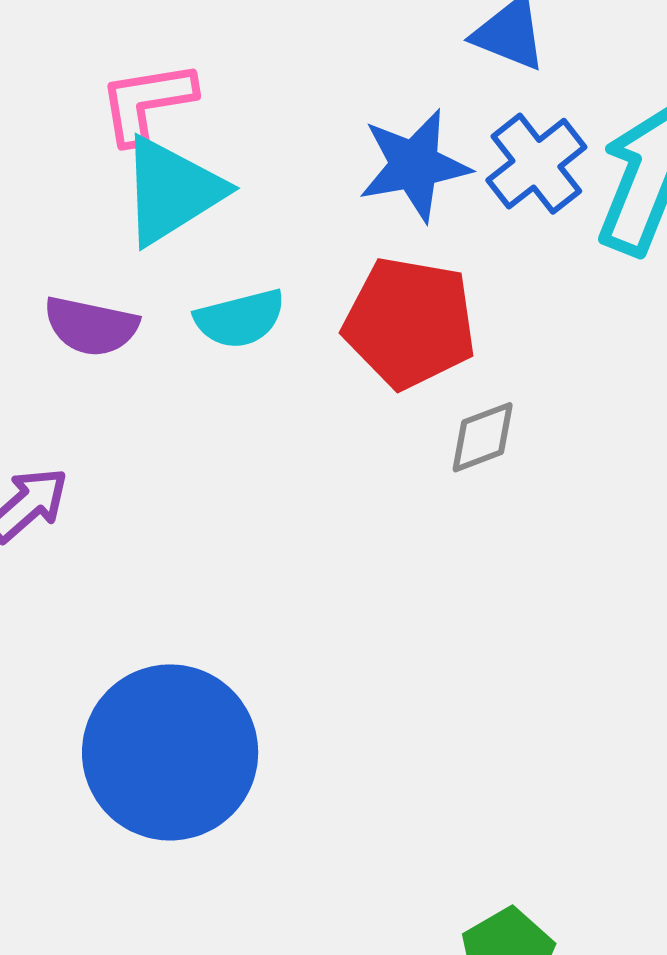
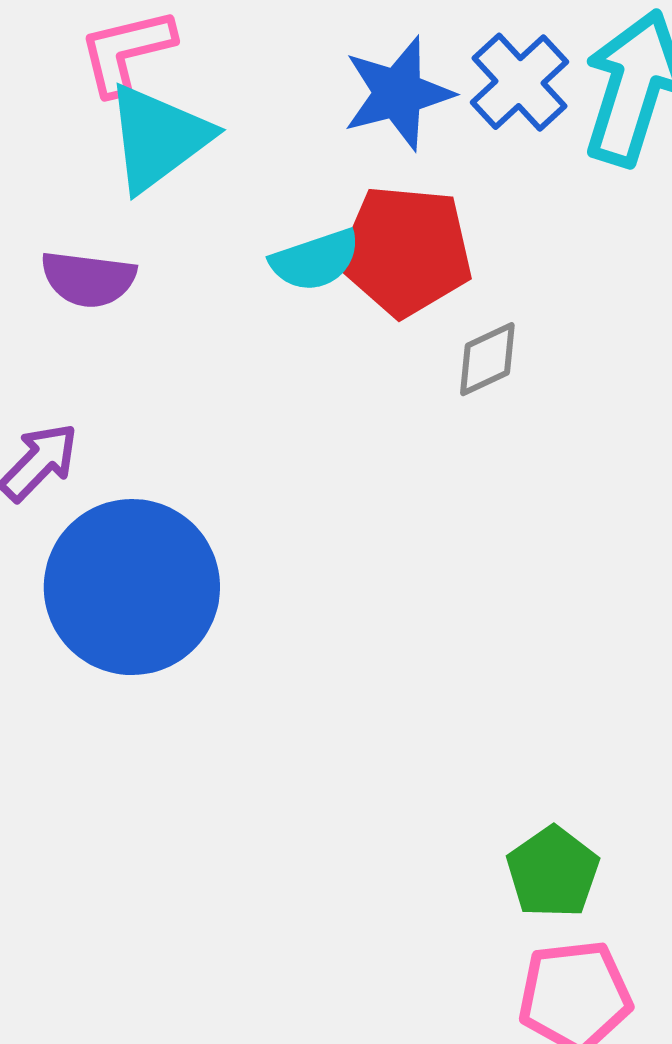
cyan semicircle: (240, 319) -> (315, 260), moved
blue circle: (170, 752) -> (132, 587), moved

